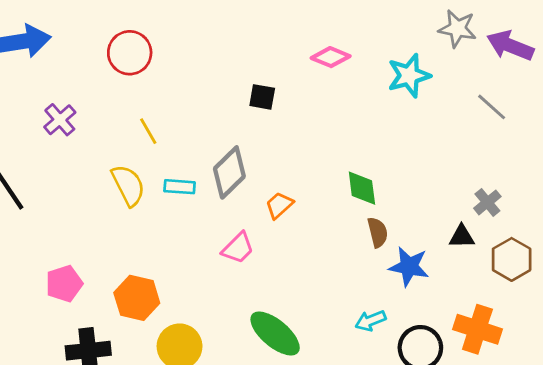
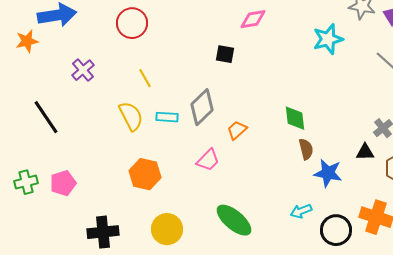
pink diamond: (331, 57) -> (253, 19), moved, turned -32
pink pentagon: (64, 284) -> (63, 183), moved
orange hexagon: (137, 298) -> (145, 174), moved

